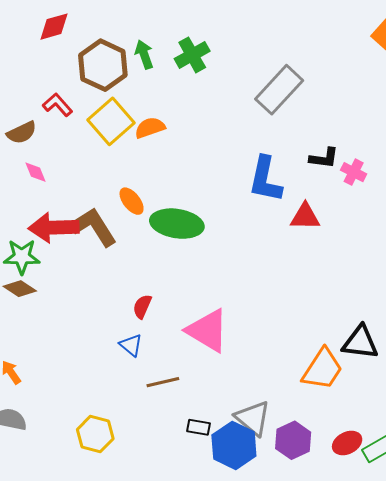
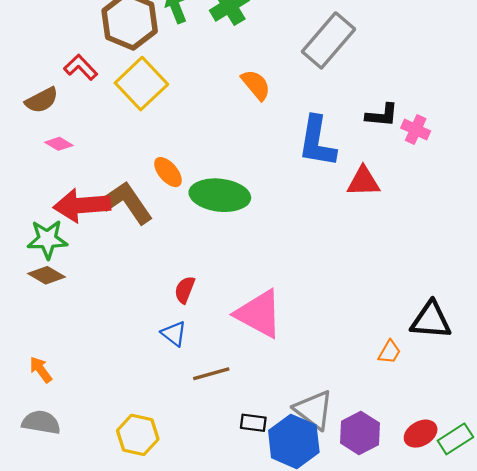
orange semicircle: (150, 128) -> (256, 85), moved, turned 72
pink diamond: (35, 172) -> (59, 144), turned -35
orange trapezoid: (322, 369) -> (390, 352), size x0.5

